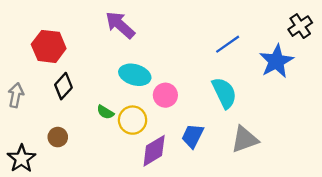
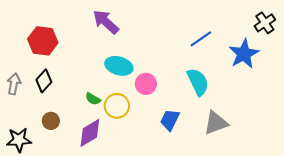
black diamond: (63, 86) -> (44, 81), moved
purple diamond: (154, 151) -> (90, 133), moved
black star: (22, 159) -> (19, 140), turned 30

